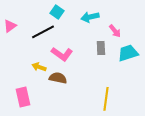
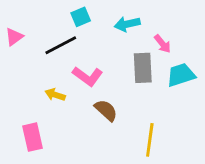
cyan square: (57, 12) -> (81, 17), turned 32
gray rectangle: (101, 48) -> (143, 68), size x1.5
brown semicircle: (58, 78) -> (106, 110), moved, turned 30

